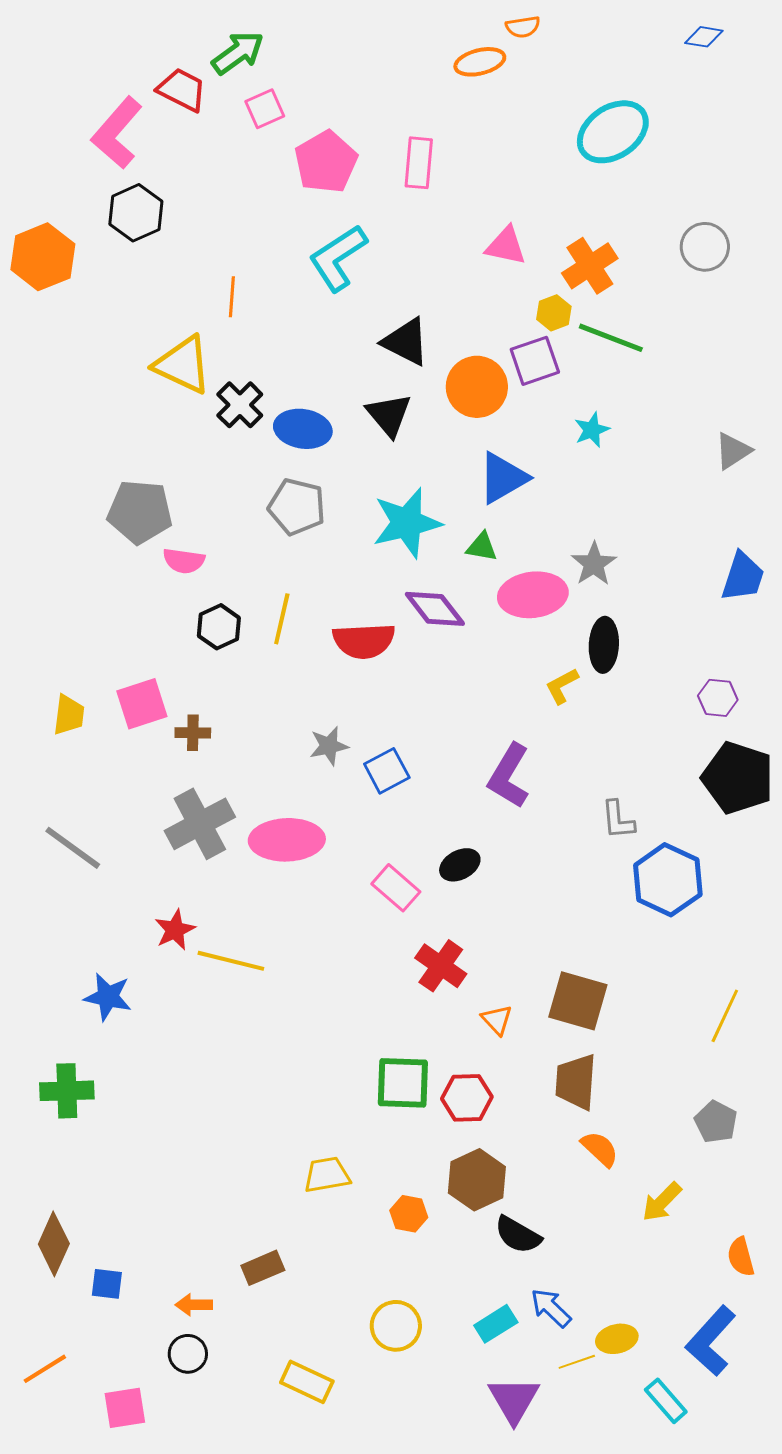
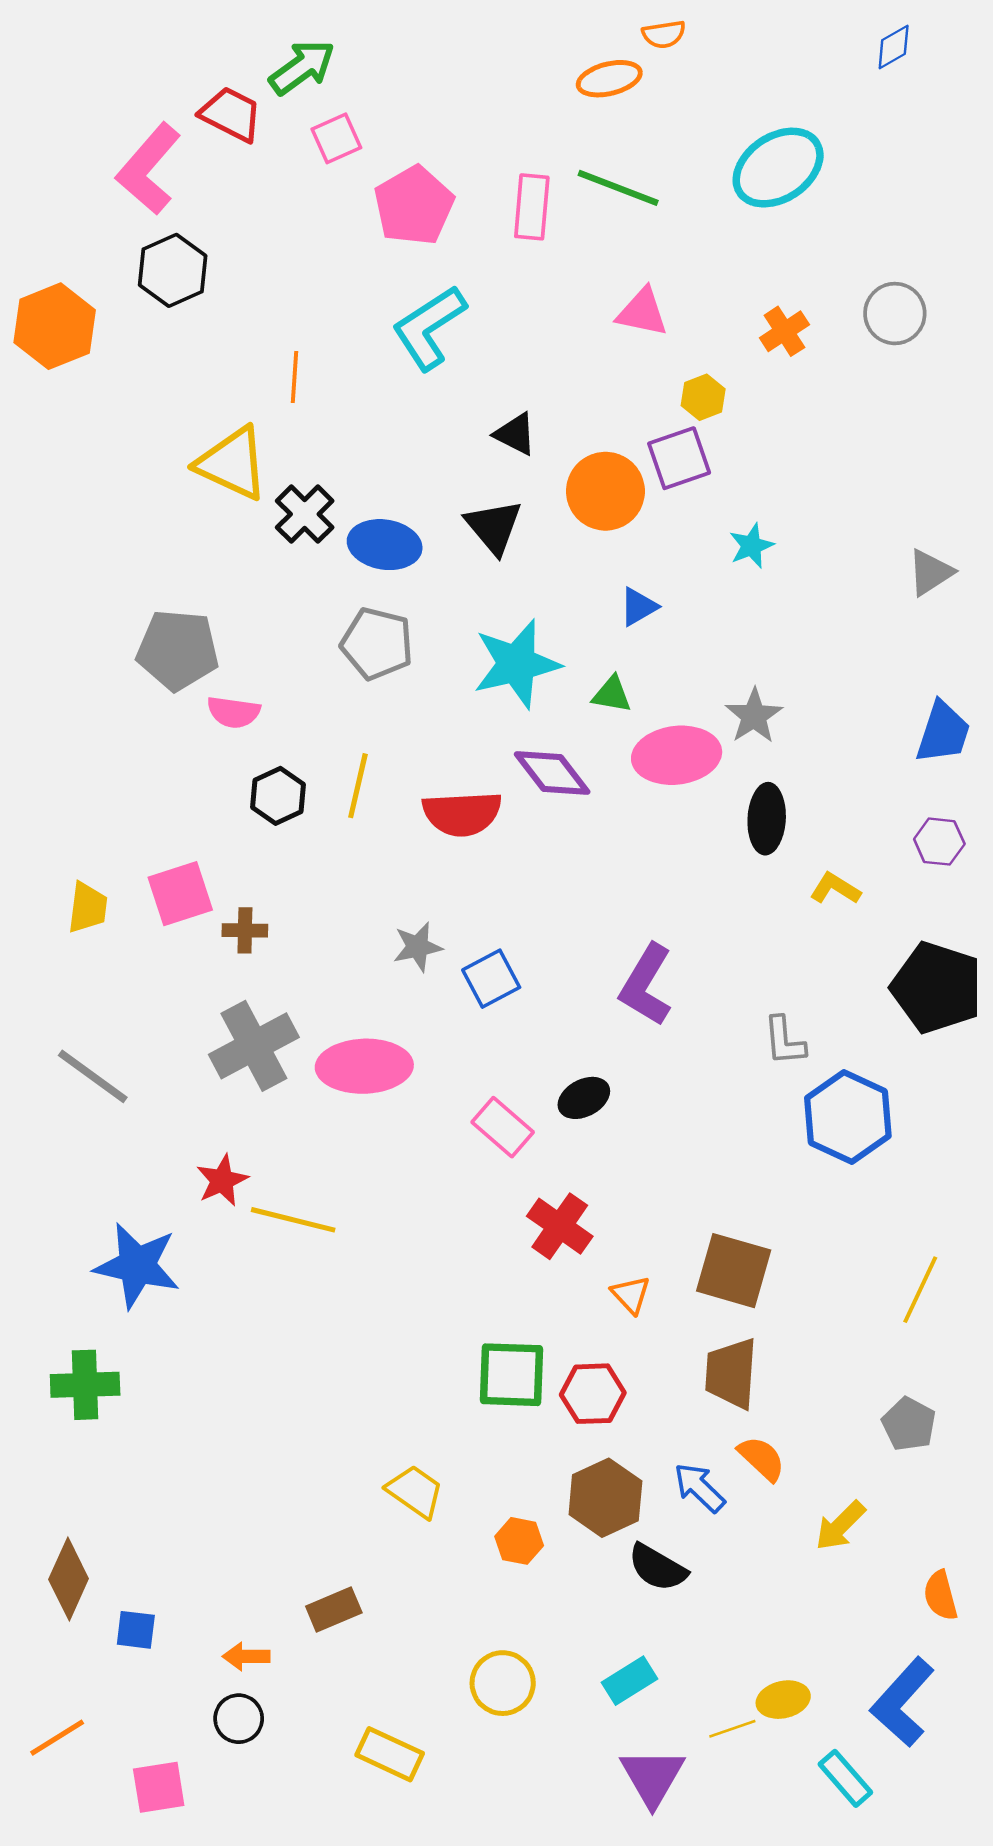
blue diamond: (704, 37) -> (894, 47), turned -39
orange cross: (590, 266) -> (784, 331), moved, size x0.7
green line: (611, 338) -> (618, 188), moved
black triangle: (406, 342) -> (515, 434), size x0.7
blue triangle: (503, 478) -> (638, 607), size x0.6
yellow L-shape: (562, 686) -> (835, 889), moved, turned 60
purple hexagon: (718, 698) -> (939, 842), moved
blue star: (108, 997) -> (137, 1265), size x1.4
yellow trapezoid: (327, 1175) -> (415, 1491), turned 45
blue arrow: (551, 1308) -> (699, 1488), moved

